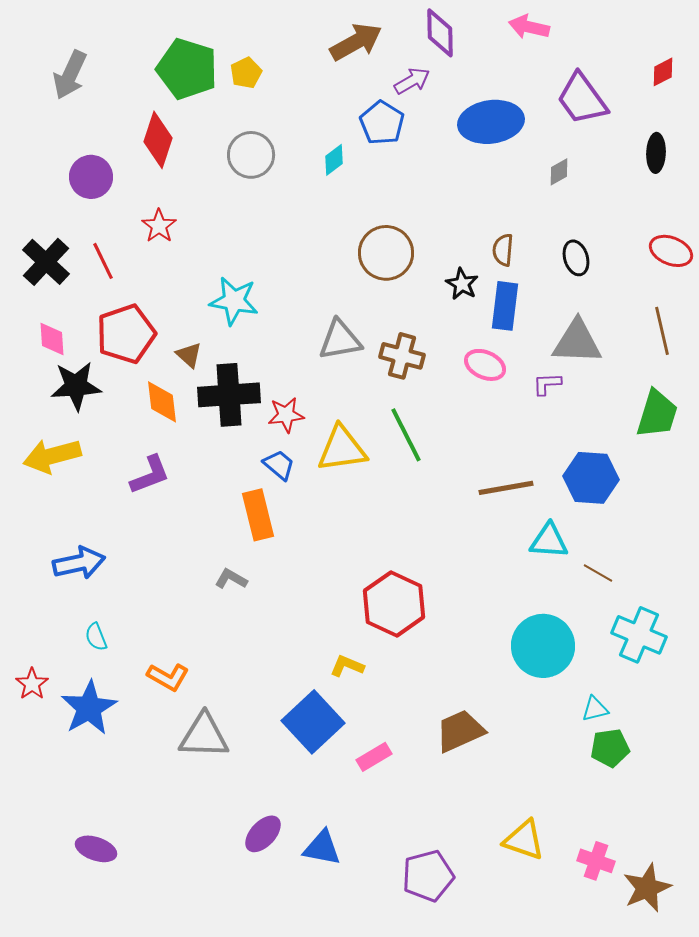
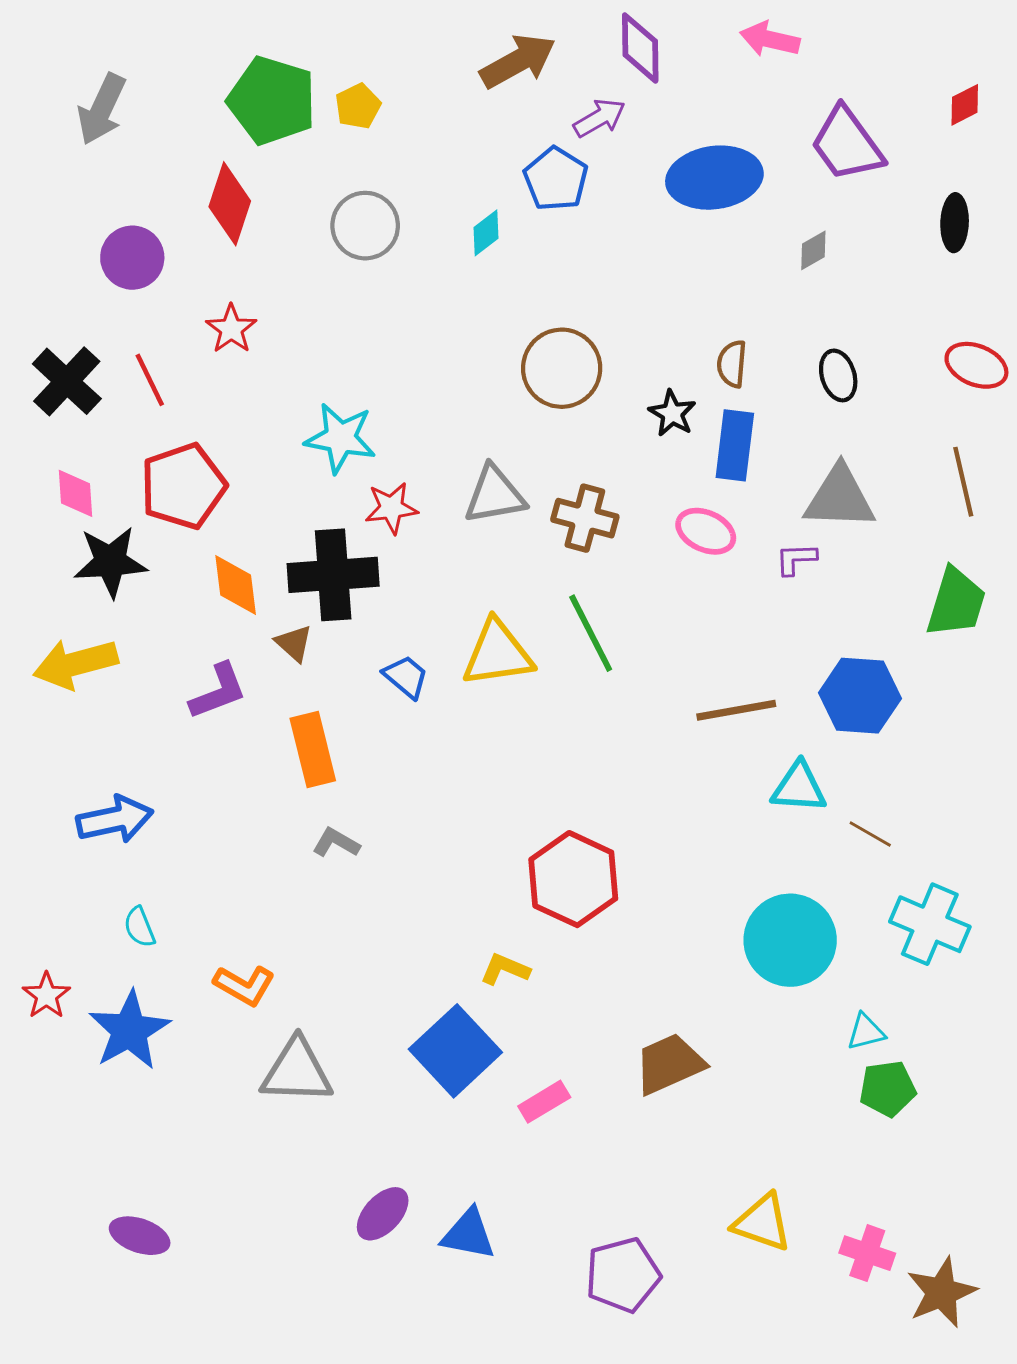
brown triangle: (189, 355) -> (294, 643), moved
red star: (286, 415) -> (391, 508), moved
orange rectangle: (258, 515) -> (313, 750), moved

